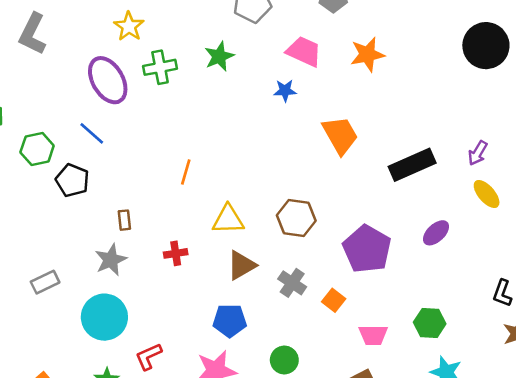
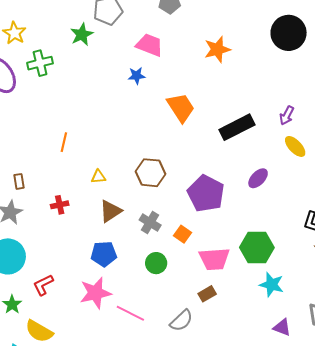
orange star: (367, 54) -> (217, 49), moved
green star: (219, 56) -> (82, 34), moved
yellow triangle: (228, 220) -> (98, 177), size x0.6
green hexagon: (430, 323) -> (257, 248), size x1.4
pink trapezoid: (373, 335) -> (214, 259), size x1.4
green circle: (284, 360) -> (156, 263), moved

